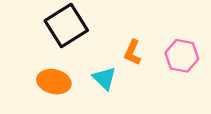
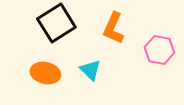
orange L-shape: (132, 52) -> (113, 28), moved, size x1.4

